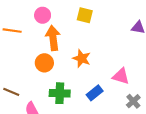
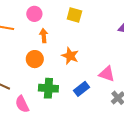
orange arrow: (53, 38) -> (44, 36), size x0.6

